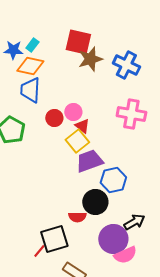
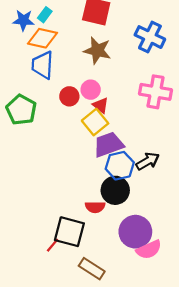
brown star: (90, 59) -> (97, 50), moved, turned 30
blue hexagon: (113, 180) -> (120, 166), moved
black arrow: (134, 222) -> (148, 161), moved
black square: (54, 239) -> (69, 232), turned 32

